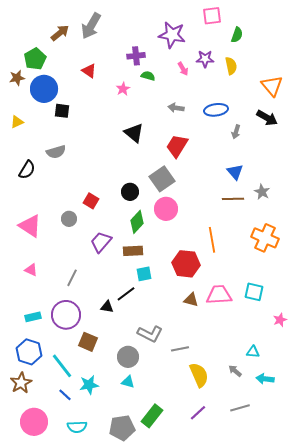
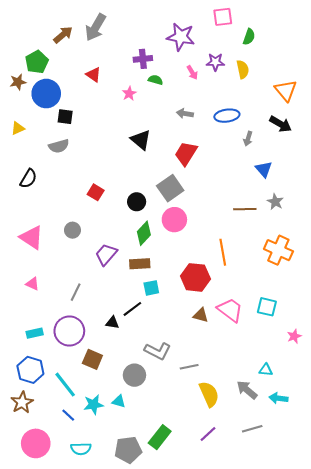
gray semicircle: (56, 152) -> (59, 146), moved
blue triangle: (235, 172) -> (264, 169), moved
red square: (91, 201) -> (96, 192), moved
pink trapezoid: (219, 295) -> (230, 310), turned 40
gray arrow: (235, 371) -> (247, 390), size x1.5
cyan triangle: (128, 382) -> (119, 401), moved

